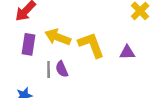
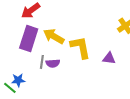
purple rectangle: (29, 44) -> (29, 38), size x1.4
purple semicircle: (62, 69) -> (53, 63), turned -80

